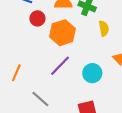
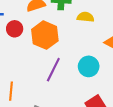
yellow semicircle: (104, 28) -> (85, 17), turned -56

